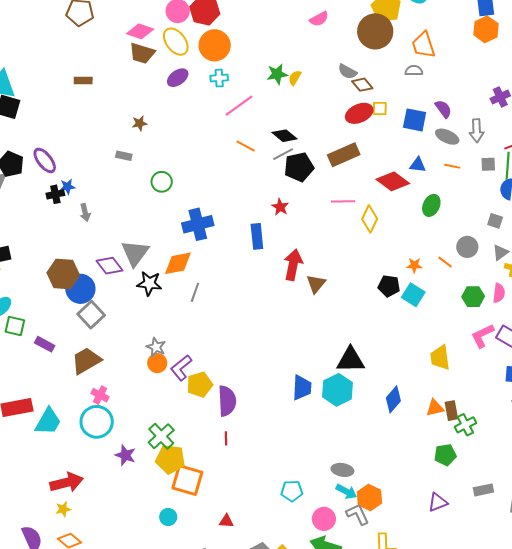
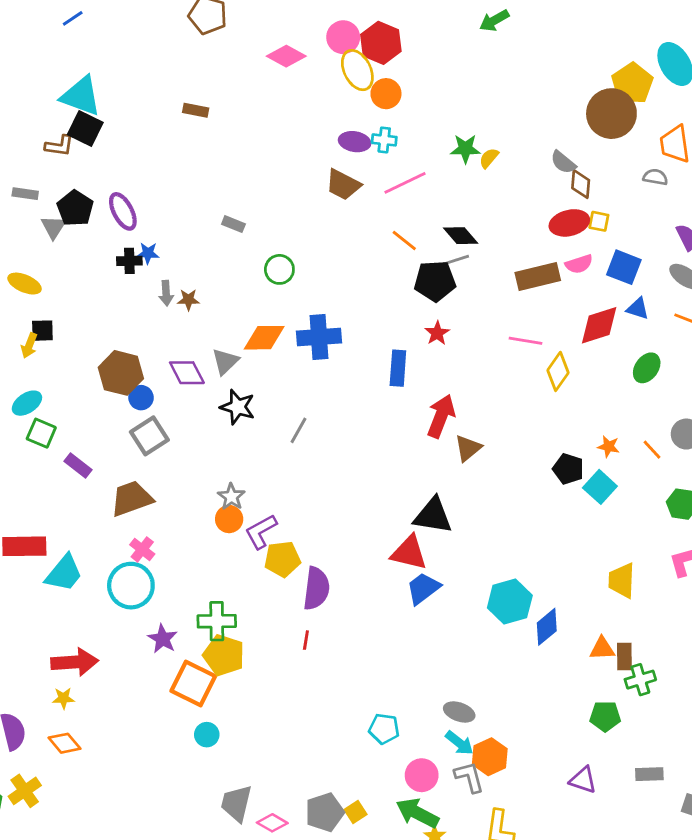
pink semicircle: (319, 19) -> (579, 264), moved
yellow ellipse: (176, 42) -> (357, 70), moved
orange circle: (215, 45) -> (386, 94), size x0.7
brown trapezoid: (142, 53) -> (343, 185), moved
purple ellipse: (178, 78) -> (355, 142), moved, turned 35
brown diamond: (362, 85) -> (581, 184), turned 35
blue square: (415, 120) -> (624, 267), moved
brown star: (140, 123) -> (188, 300), moved
black pentagon: (299, 167) -> (435, 281), moved
red diamond: (393, 181) -> (599, 325), turned -64
gray triangle: (135, 253) -> (225, 362), size x0.7
orange diamond: (178, 263) -> (264, 338), moved
blue circle: (80, 289) -> (141, 398), size x0.6
black triangle: (351, 360) -> (433, 516), moved
blue trapezoid: (302, 388) -> (423, 588), turned -140
cyan hexagon: (338, 390) -> (510, 602), moved
green cross: (161, 436) -> (217, 621), turned 32
orange square: (187, 480) -> (193, 684), moved
purple triangle: (438, 502) -> (583, 780), turned 30
red triangle: (226, 521) -> (409, 553), moved, size x1.8

